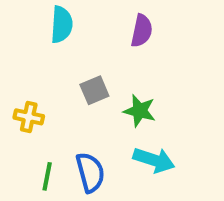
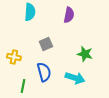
green star: (140, 111) -> (85, 54), moved
blue semicircle: (90, 172) -> (44, 72), moved

